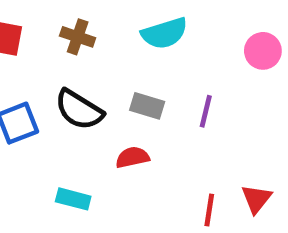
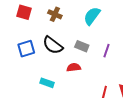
cyan semicircle: (164, 33) -> (92, 16), turned 138

